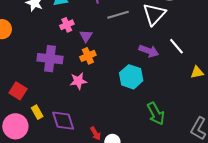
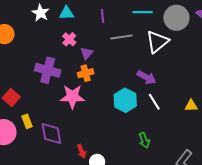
pink cross: (67, 25) -> (69, 39), turned -32
white line: (176, 46) -> (154, 102), moved
pink star: (78, 81) -> (72, 97), size x1.4
green arrow: (156, 114) -> (144, 140), size x0.7

